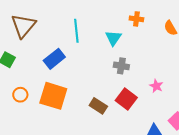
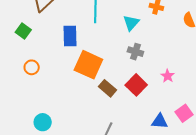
blue rectangle: (54, 59) -> (70, 36), turned -60
orange square: (53, 96) -> (88, 65), moved

